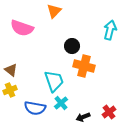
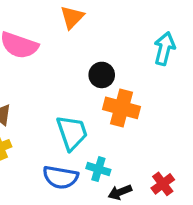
cyan cross: (61, 103) -> (98, 169), moved, turned -32
blue semicircle: (35, 108) -> (60, 177), moved

